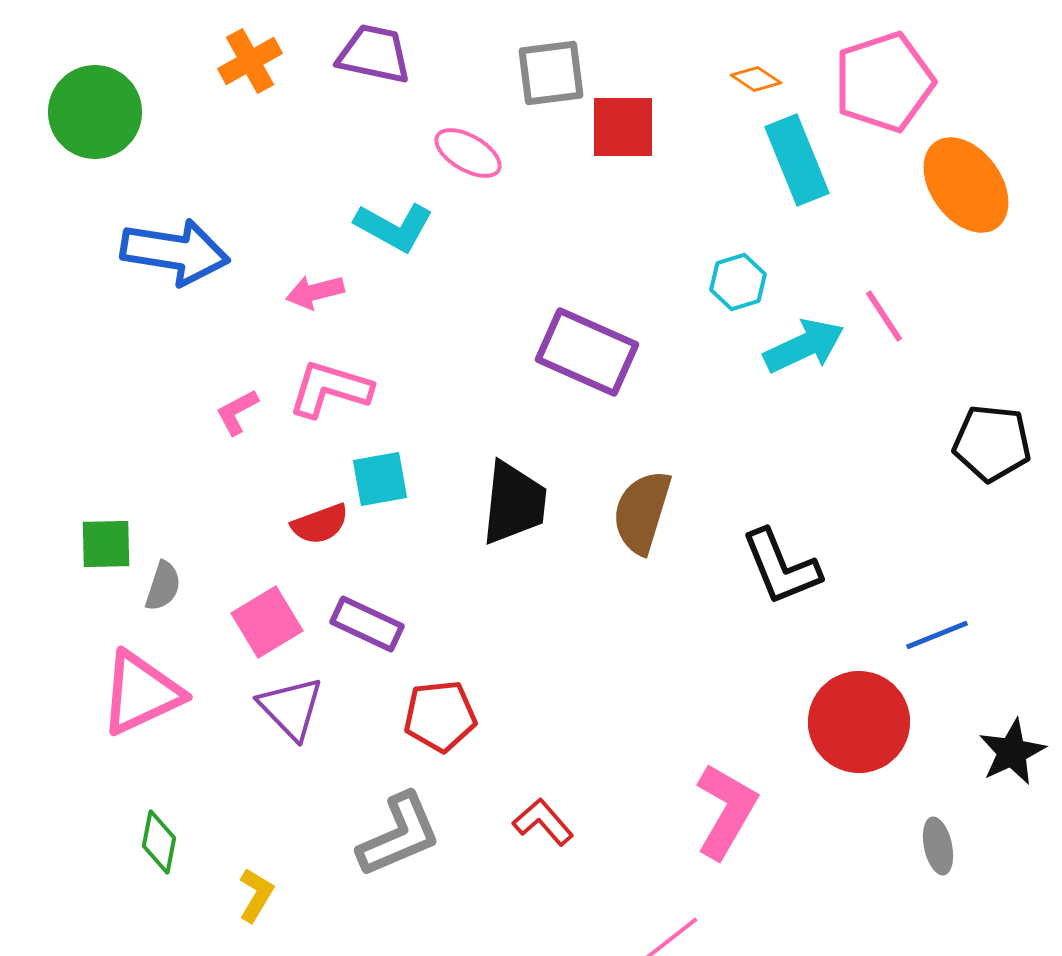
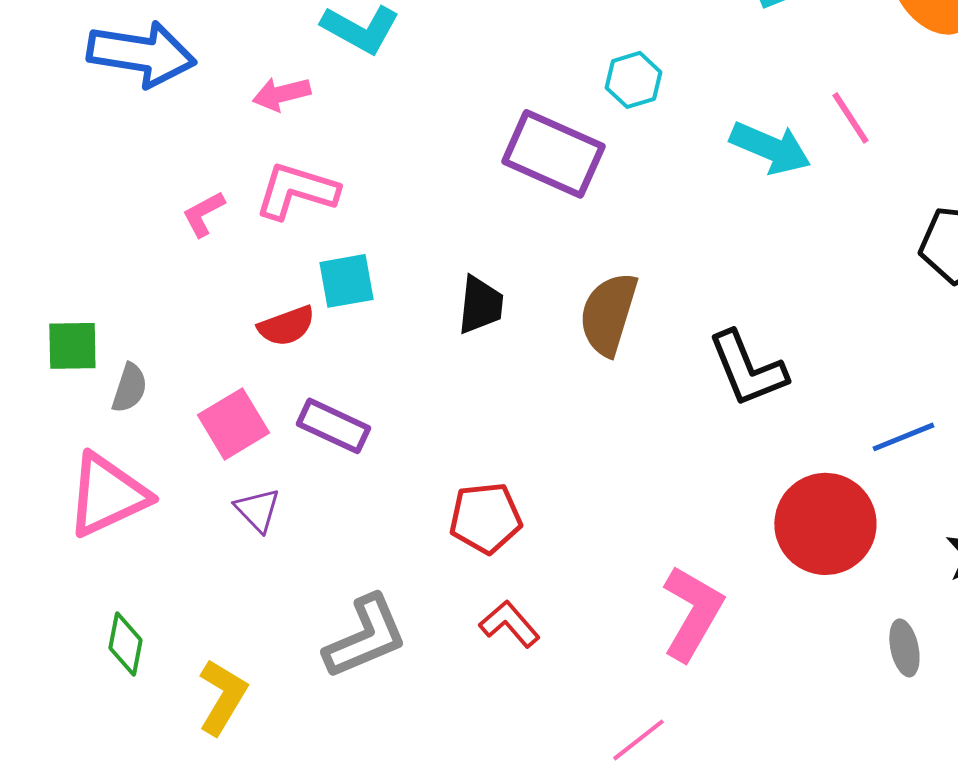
cyan hexagon: (738, 282) -> (633, 80), moved
cyan arrow: (804, 346) -> (770, 148), turned 48
black trapezoid: (514, 503) -> (480, 305), size x0.7
purple triangle: (291, 708) -> (257, 510), size x0.7
red pentagon: (440, 716) -> (485, 518), moved
yellow L-shape: (256, 895) -> (222, 697), size x1.4

